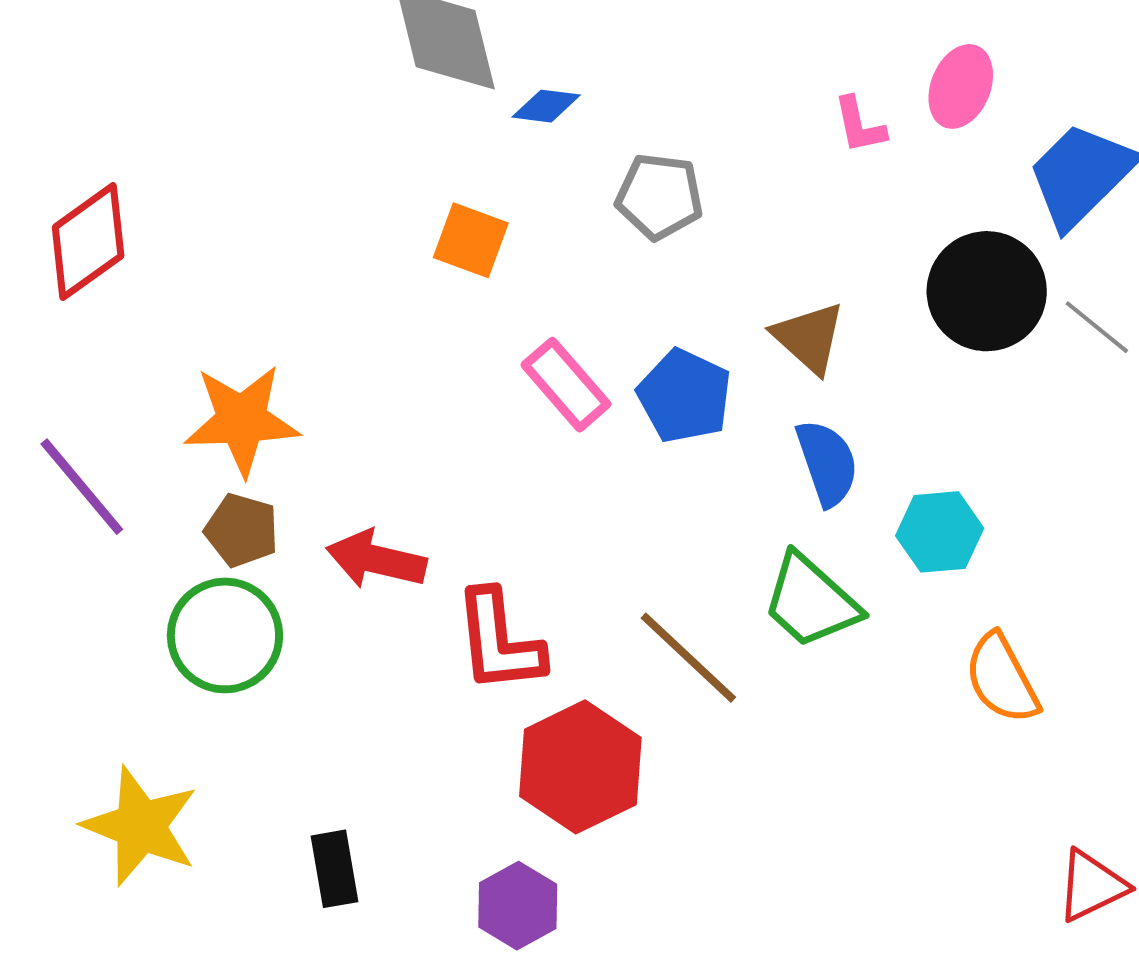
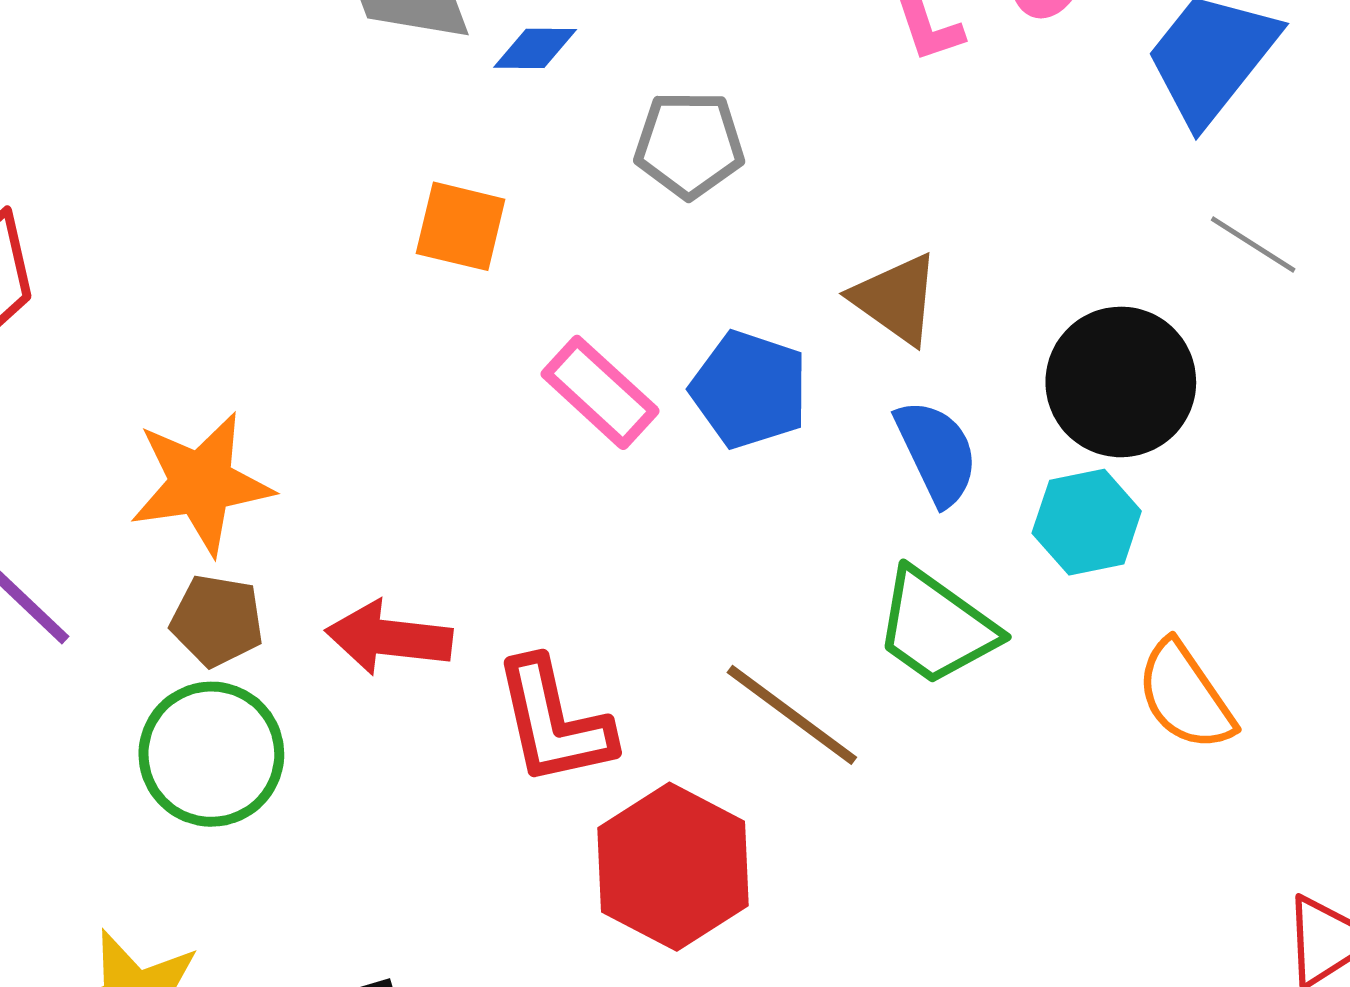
black circle: (987, 291) -> (1121, 382), moved

